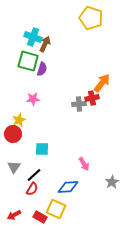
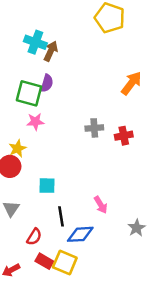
green square: (28, 61) -> (29, 93), moved
orange arrow: (102, 83) -> (131, 83), moved
red cross: (92, 98) -> (124, 136), moved
black line: (34, 175) -> (61, 216), moved, turned -56
red rectangle: (40, 217) -> (44, 261), moved

